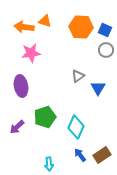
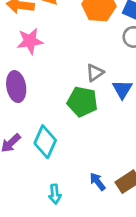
green pentagon: (45, 117) -> (82, 102), moved, turned 30
cyan diamond: (76, 127) -> (45, 142), moved

